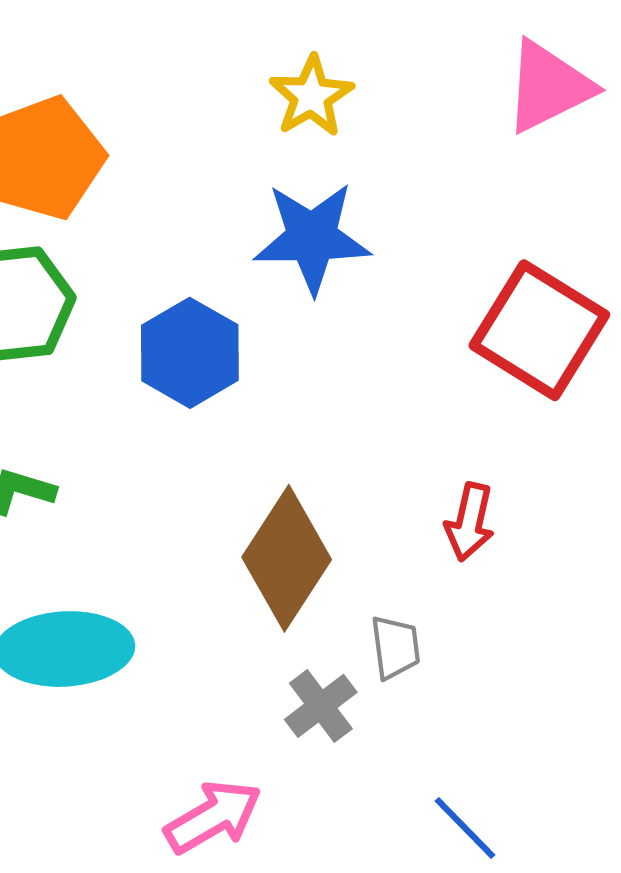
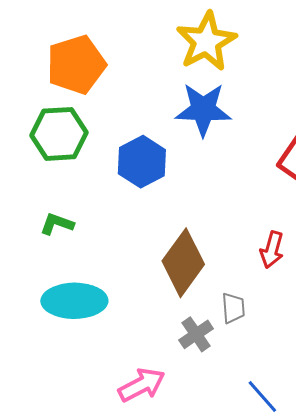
yellow star: (311, 96) -> (206, 42), size x1.5

